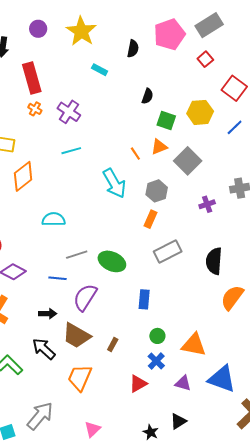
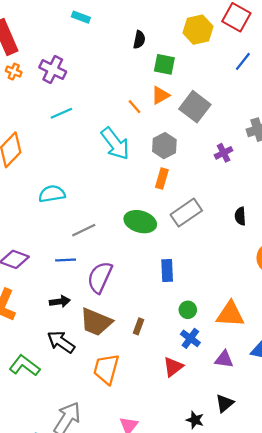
yellow hexagon: (200, 112) -> (198, 30), moved
green ellipse: (112, 261) -> (140, 222), moved
black semicircle: (214, 261) -> (240, 216), size x0.6

